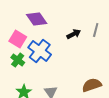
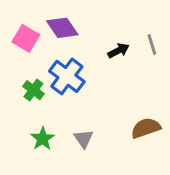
gray line: (96, 30) -> (152, 44), turned -32
pink square: (18, 39) -> (26, 38), moved

